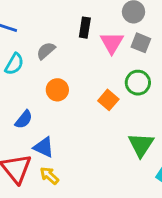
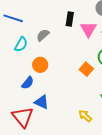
orange circle: (57, 90) -> (40, 65), moved
yellow arrow: (49, 176) -> (85, 116), moved

